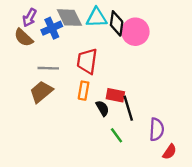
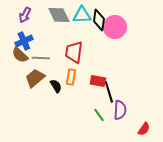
blue cross: (52, 28) -> (24, 41), moved
brown semicircle: (24, 38) -> (20, 55), moved
black semicircle: (102, 108) -> (56, 86), moved
purple semicircle: (157, 129) -> (120, 110), moved

